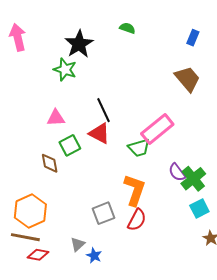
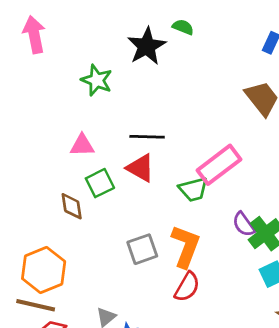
black star: (79, 44) -> (147, 46), moved
black line: (104, 110) -> (147, 137), turned -65
gray square: (104, 213) -> (142, 249), moved

